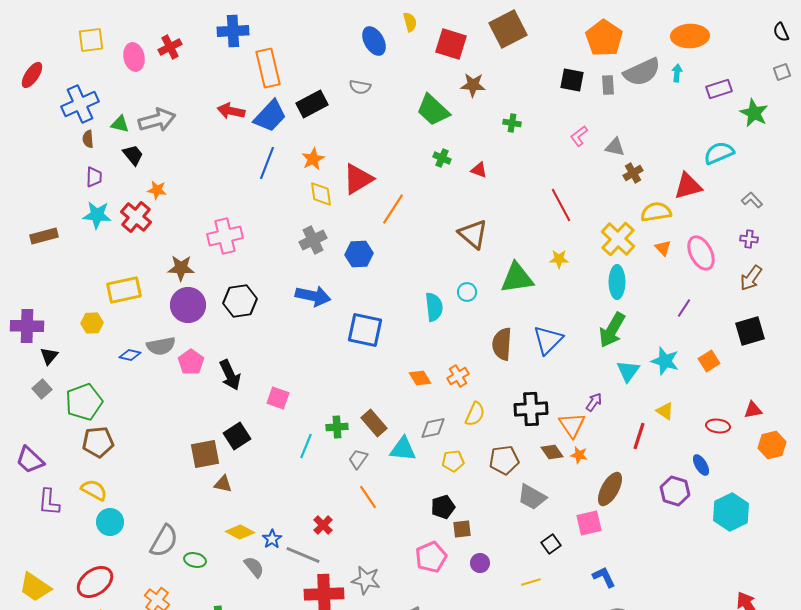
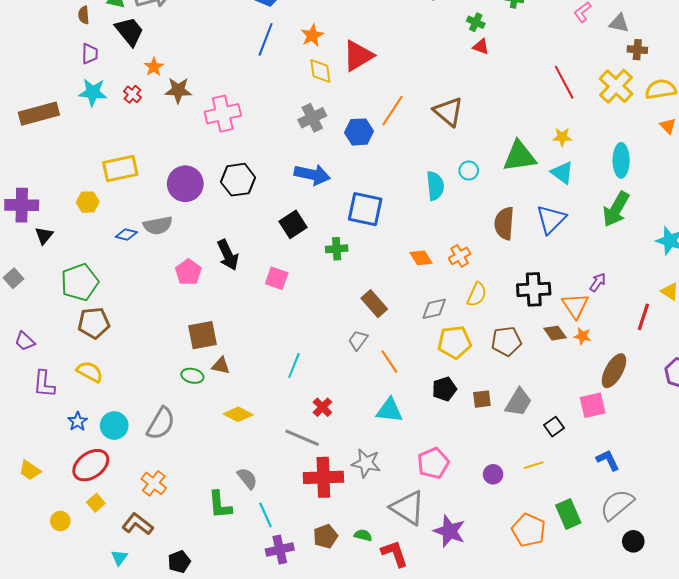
black trapezoid: (133, 155) -> (129, 31), size x1.4
green cross: (442, 158) -> (476, 22), moved
brown cross: (633, 173) -> (637, 50), turned 36
orange star: (157, 190) -> (154, 67), turned 30
orange line: (393, 209) -> (392, 111), moved
red cross: (136, 217) -> (132, 94), size x0.6
brown triangle: (473, 234) -> (448, 112), moved
brown rectangle: (44, 236) -> (39, 114), size x1.4
yellow cross: (618, 239) -> (616, 86), moved
brown star: (181, 268) -> (178, 90), moved
pink pentagon: (191, 362) -> (188, 272), moved
cyan triangle: (628, 371) -> (562, 173), moved, turned -30
gray square: (42, 389) -> (14, 278), moved
green cross: (337, 427) -> (337, 249), moved
black square: (237, 436) -> (293, 224), moved
cyan line: (306, 446) -> (294, 366), moved
cyan triangle: (403, 449) -> (389, 410), moved
purple trapezoid: (30, 460) -> (25, 341), size x0.7
yellow pentagon: (453, 461) -> (454, 342), size x1.5
orange line: (368, 497) -> (389, 362), moved
gray trapezoid: (532, 497) -> (518, 402), moved, turned -88
cyan circle: (110, 522) -> (114, 426), moved
brown square: (462, 529) -> (482, 399), moved
blue star: (272, 539) -> (78, 421), moved
pink pentagon: (431, 557) -> (433, 463), moved
green ellipse: (195, 560) -> (192, 376), moved
purple circle: (480, 563) -> (493, 474), moved
gray semicircle: (254, 567) -> (247, 478), moved
yellow trapezoid: (35, 587) -> (30, 470), size x0.7

